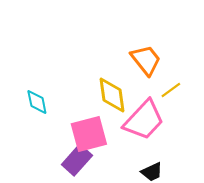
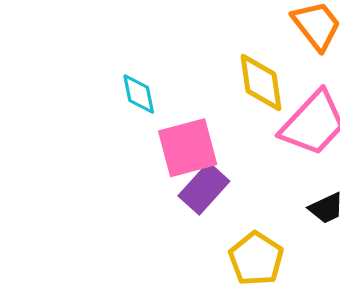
pink square: (89, 134) -> (188, 148), moved

